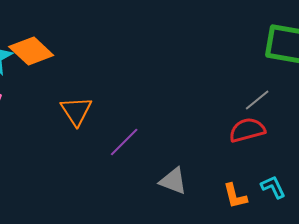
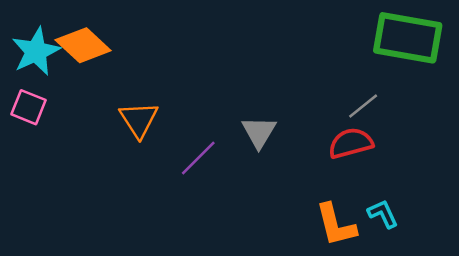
gray triangle: (173, 181) -> (259, 132), moved, turned 40
orange L-shape: (235, 196) -> (336, 225), size x1.4

